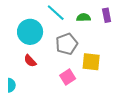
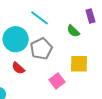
green semicircle: (83, 17) -> (73, 31), moved, turned -128
gray pentagon: (67, 44) -> (41, 49), moved

